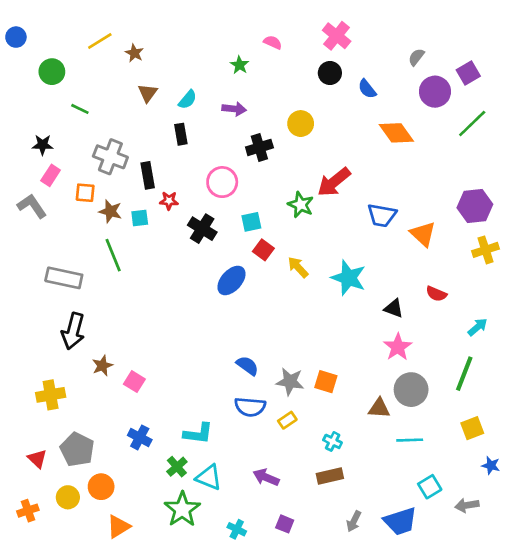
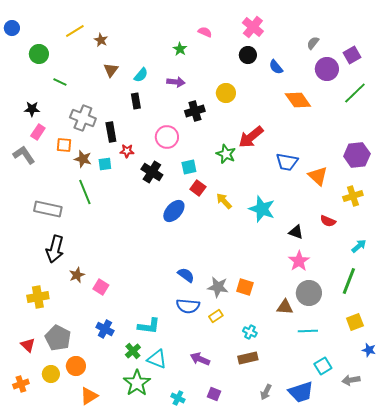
yellow cross: (486, 250) -> (353, 196), moved

